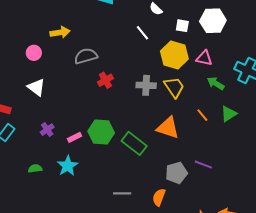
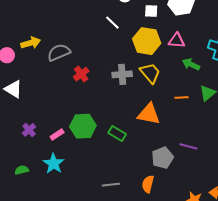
yellow arrow: (60, 32) -> (31, 43), moved
orange line: (202, 115) -> (182, 97), turned -48
green rectangle: (134, 143) -> (117, 134), size x0.7

